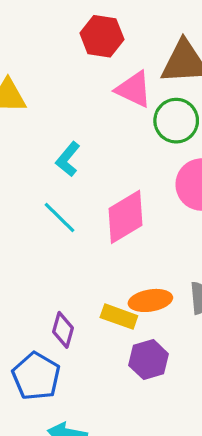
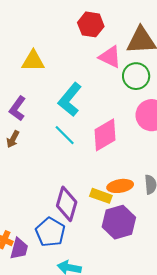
cyan L-shape: (68, 159) -> (70, 100), size x1.6
purple diamond: (63, 330) -> (67, 204), size x1.6
purple hexagon: (149, 360) -> (119, 222), size x1.4

